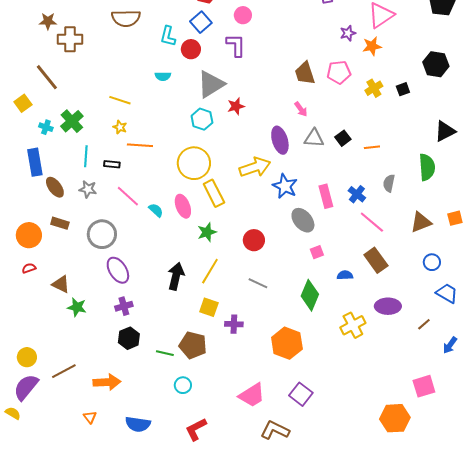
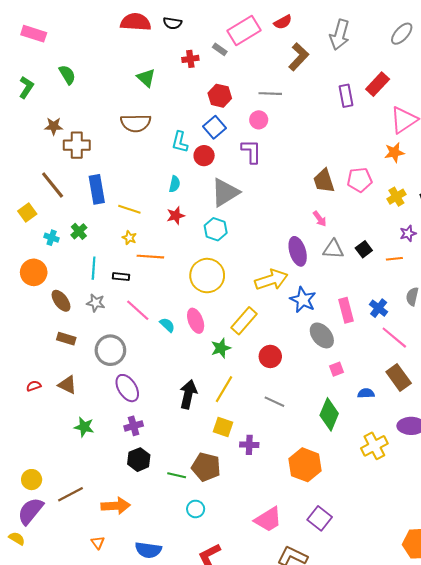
purple star: (348, 33) -> (408, 233), moved
cyan semicircle: (163, 76) -> (175, 184), turned -77
red star: (236, 106) -> (176, 216), moved
green cross: (72, 121) -> (79, 231), size x0.7
blue rectangle: (35, 162) -> (97, 189), moved
yellow rectangle: (214, 193) -> (244, 321), moved, turned 68
orange circle: (29, 235) -> (34, 272), moved
brown triangle: (61, 284) -> (67, 385), moved

